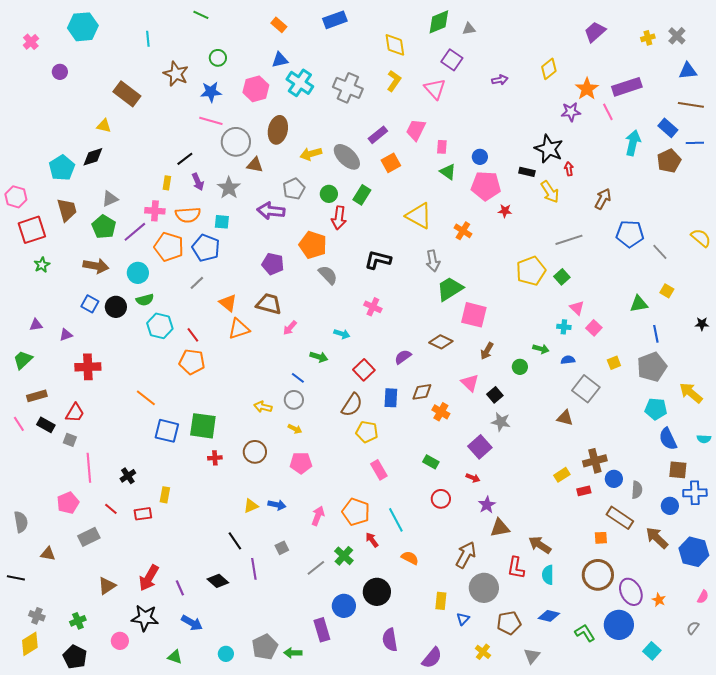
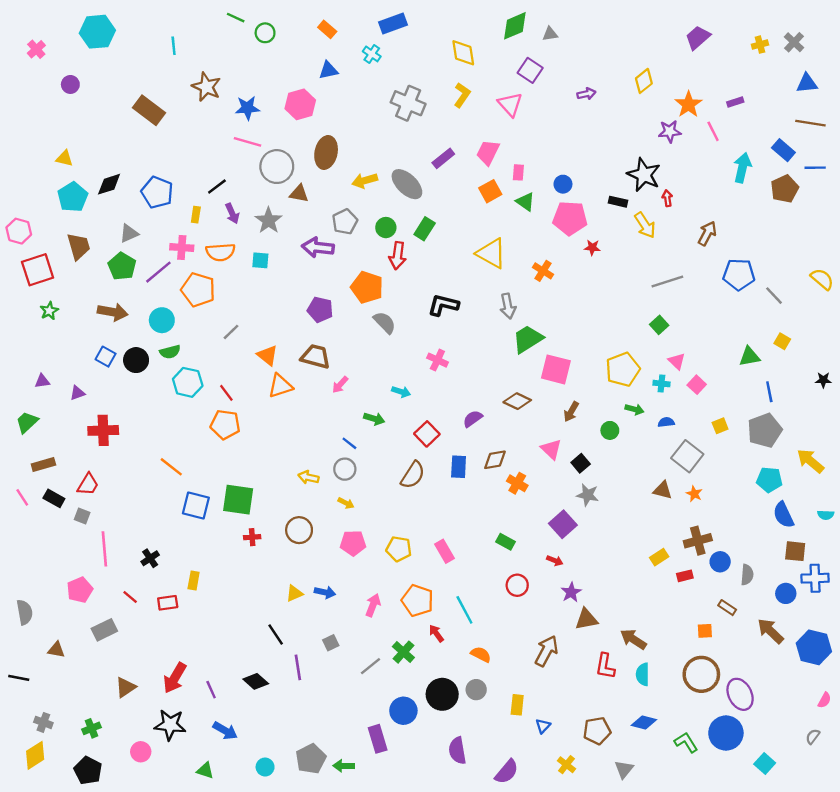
green circle: (218, 58) -> (265, 33), moved
cyan cross: (300, 83) -> (372, 54), moved, size x0.6
purple rectangle: (627, 87) -> (735, 102), size x0.5
yellow triangle: (104, 126) -> (65, 158), moved
orange square: (391, 163) -> (490, 191), moved
blue pentagon: (206, 248) -> (157, 192), moved
yellow pentagon: (531, 271) -> (623, 369), moved
yellow pentagon: (367, 432) -> (399, 549), moved
brown rectangle: (620, 518) -> (727, 608), size x0.6
gray circle: (484, 588) -> (476, 690), moved, size x0.6
orange star: (659, 600) -> (694, 494), moved

